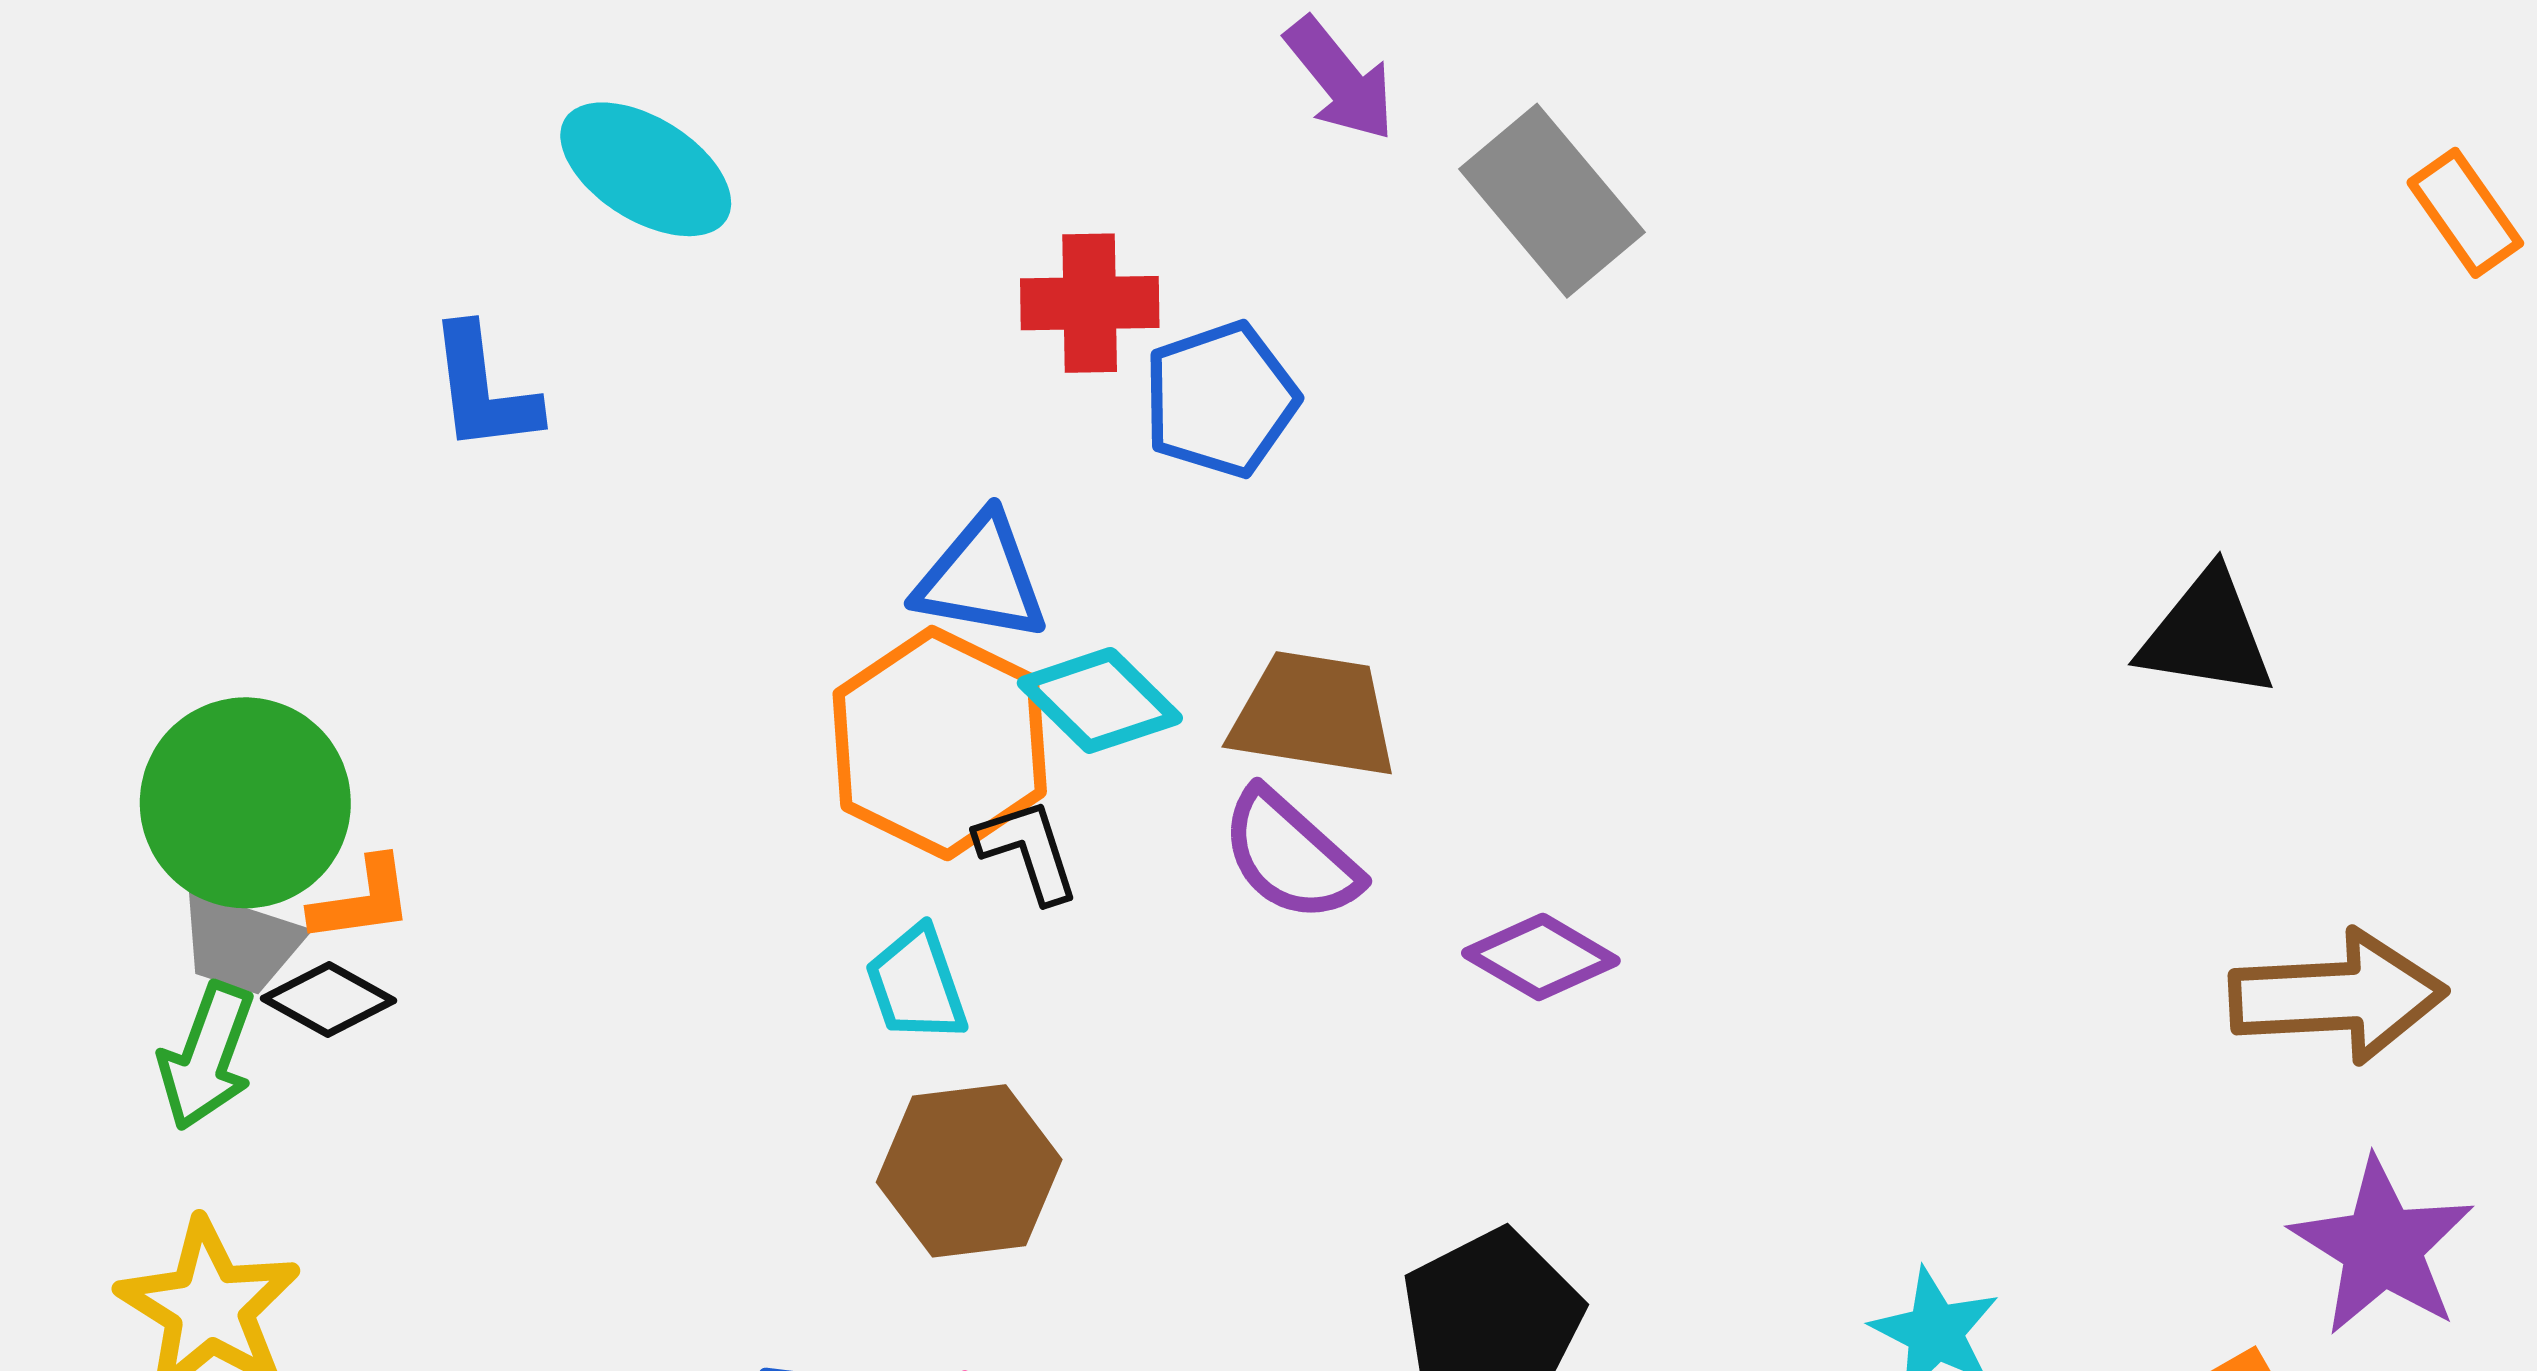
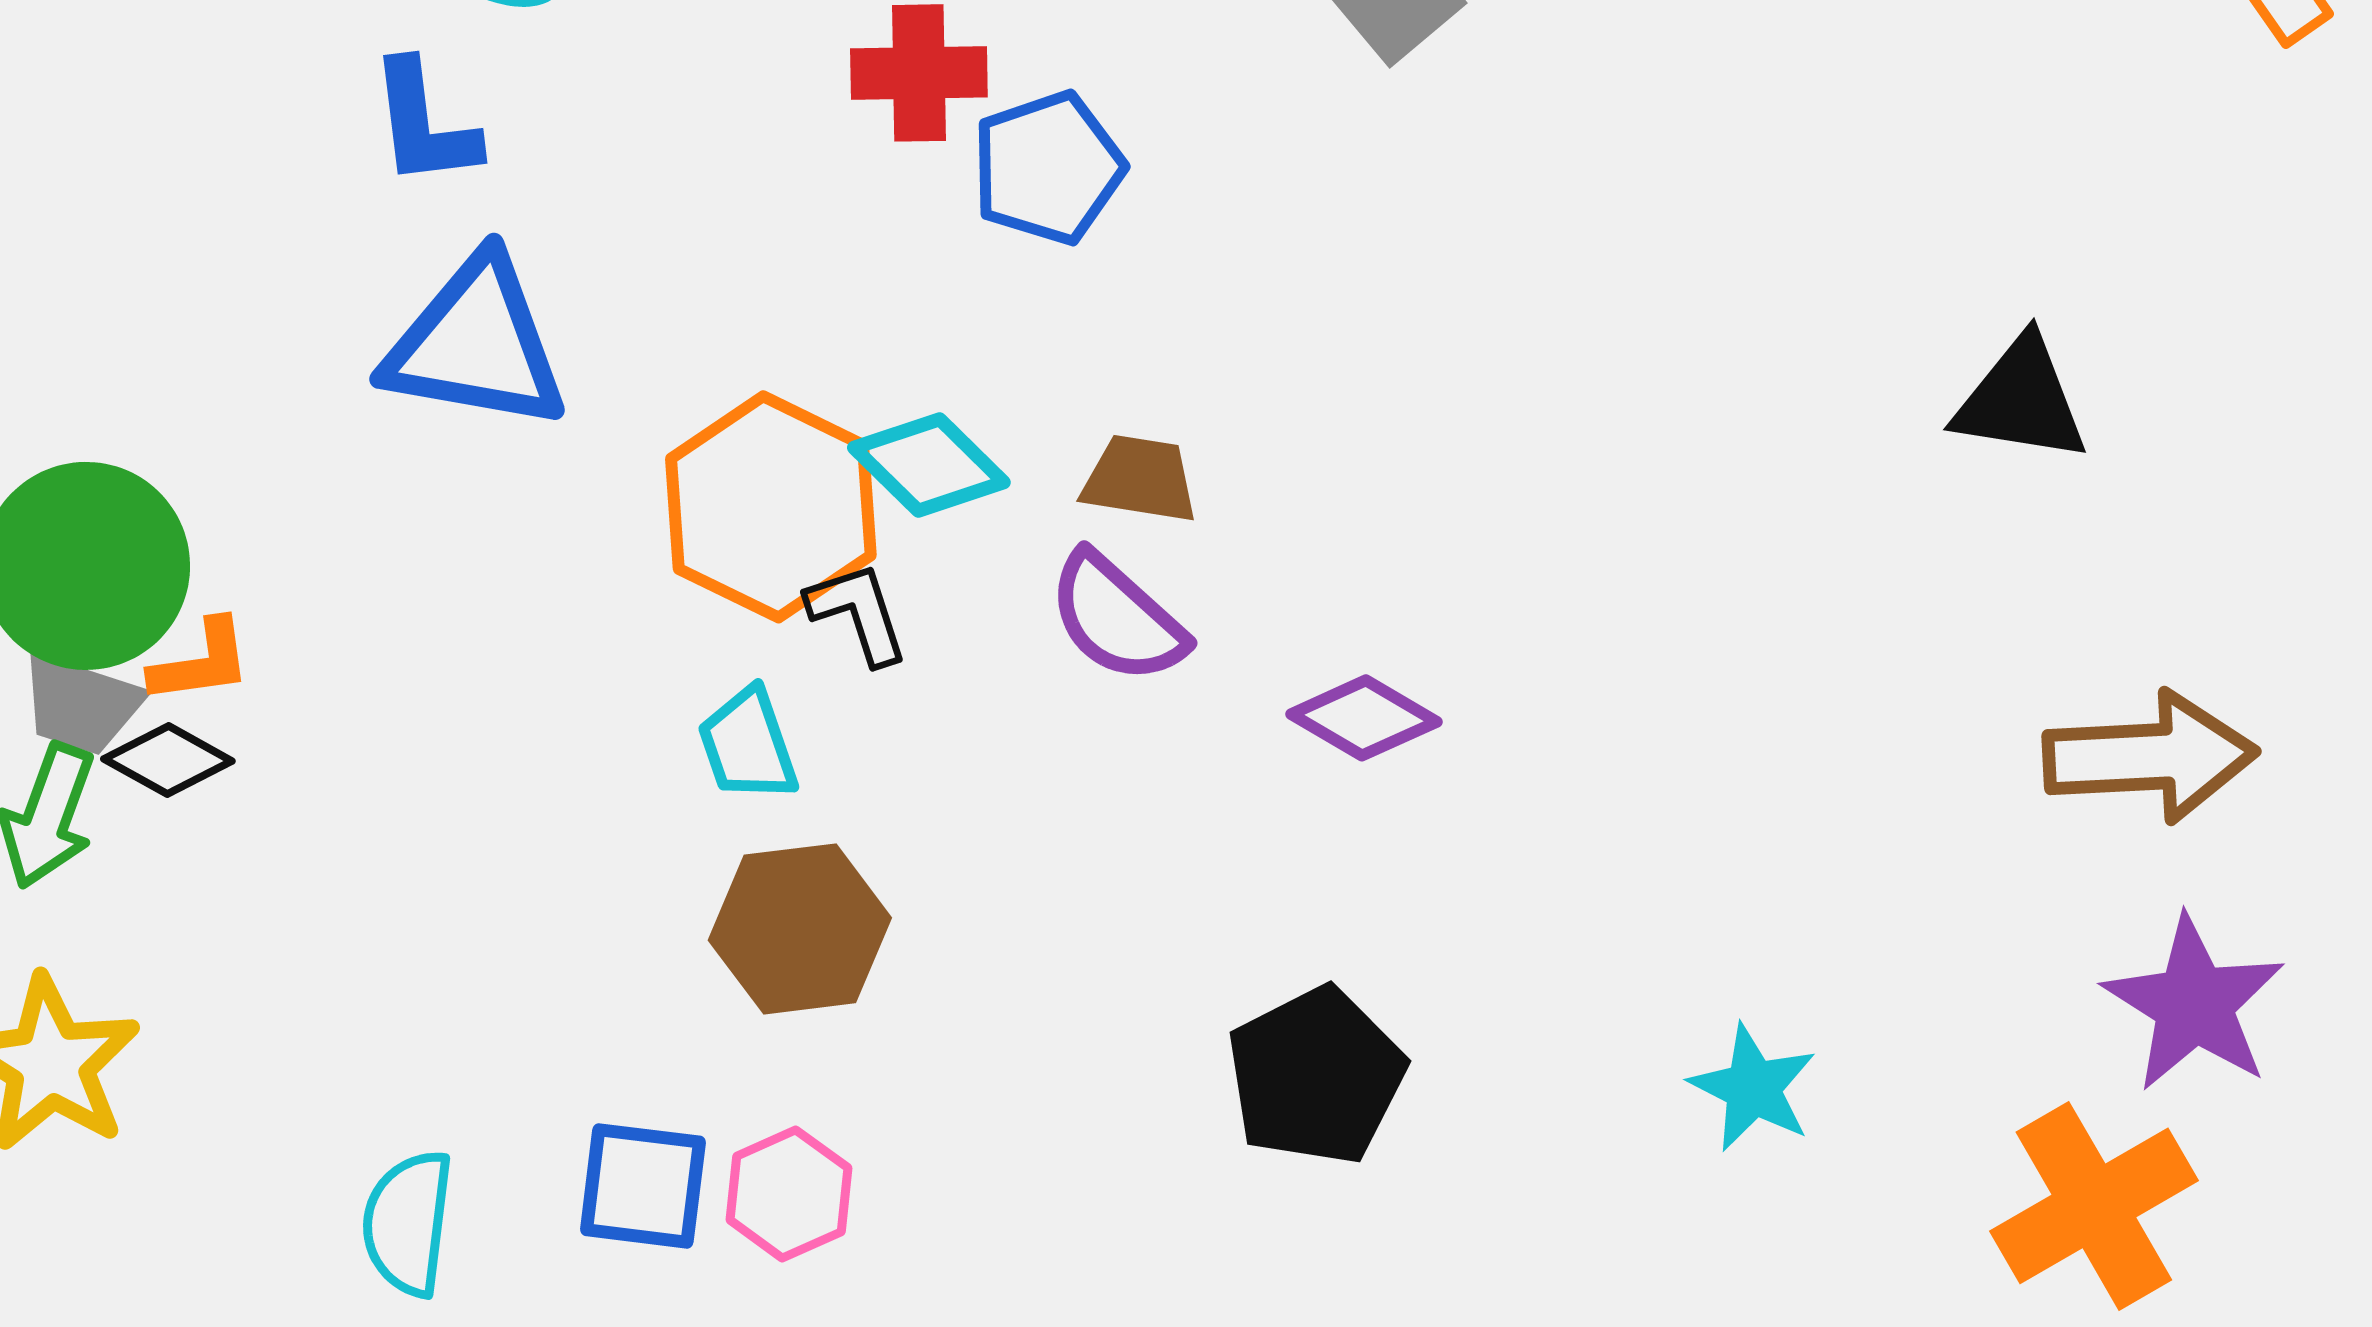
blue L-shape: (484, 389) -> (424, 124), moved
blue triangle: (981, 578) -> (476, 344), moved, size x1.4
brown trapezoid: (1314, 715) -> (1140, 479), size x0.7

